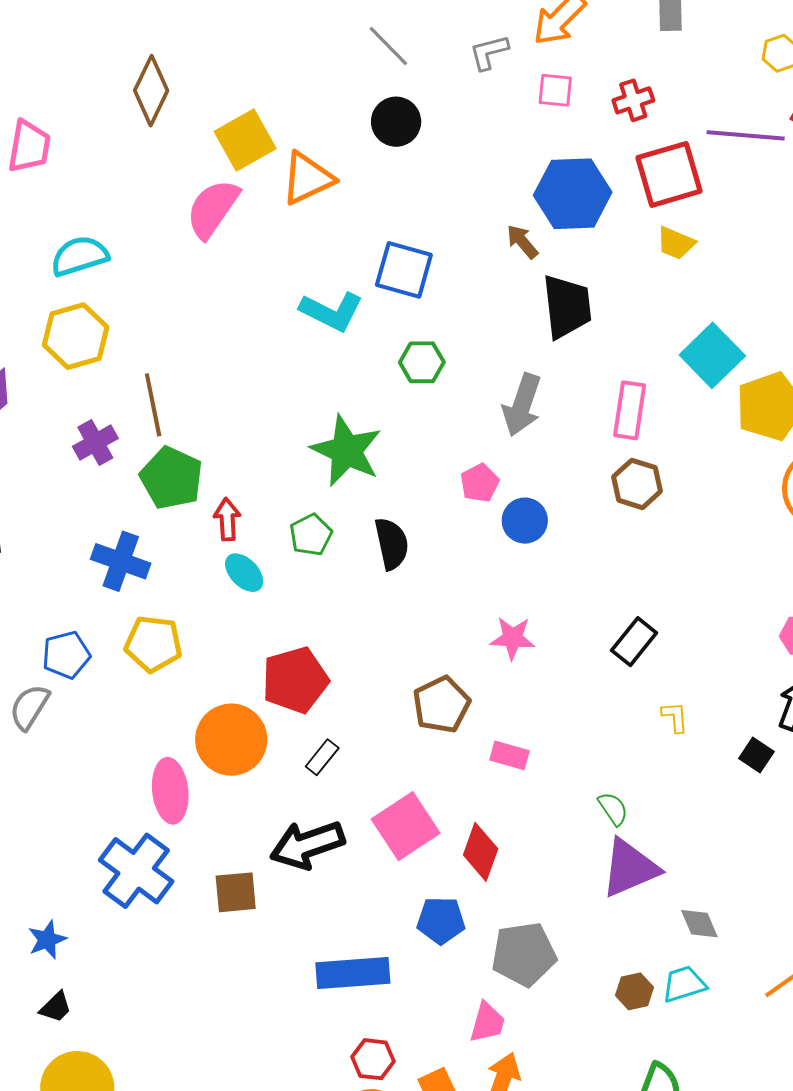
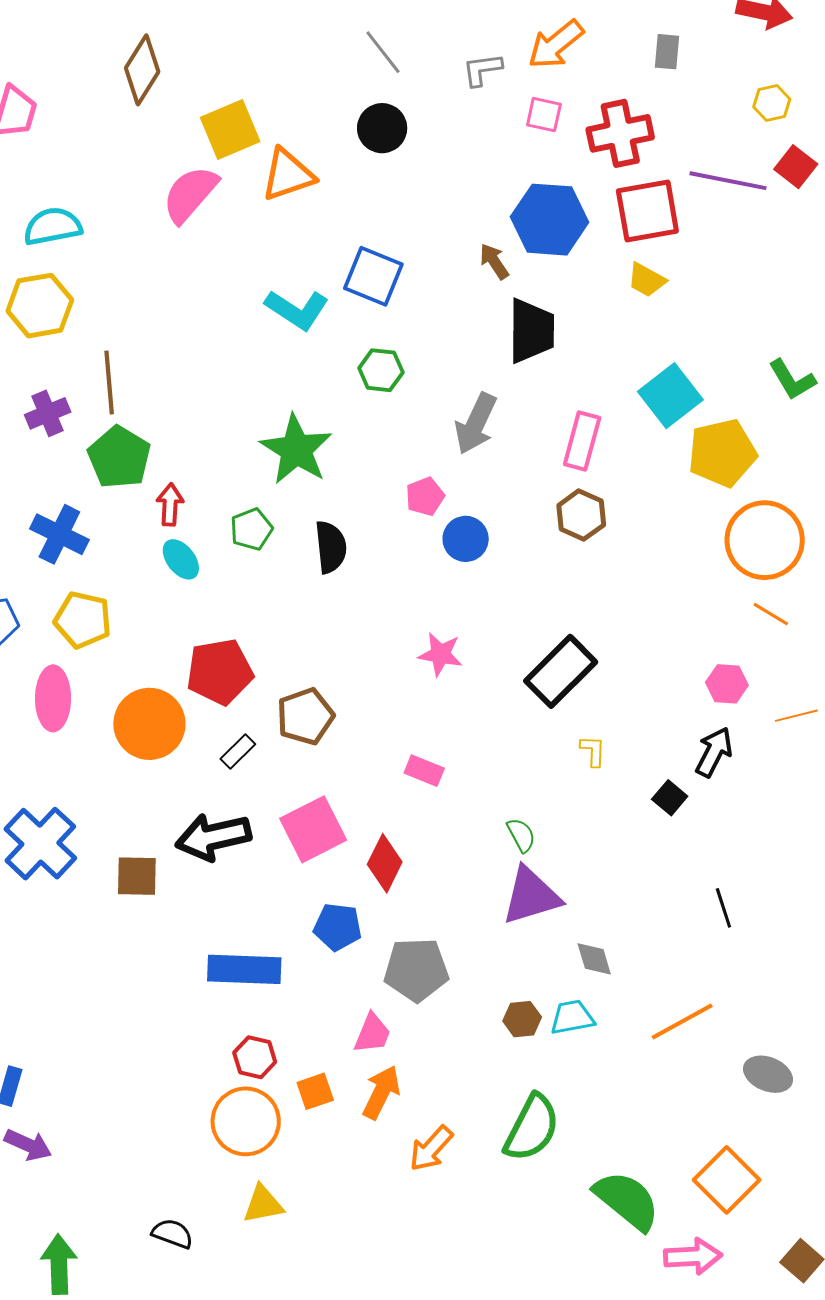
red cross: (633, 100) -> (620, 133), size x1.6
black rectangle: (634, 642) -> (561, 671), size x1.5
brown pentagon: (441, 705) -> (305, 716), moved
pink ellipse: (170, 791) -> (53, 698), moved

